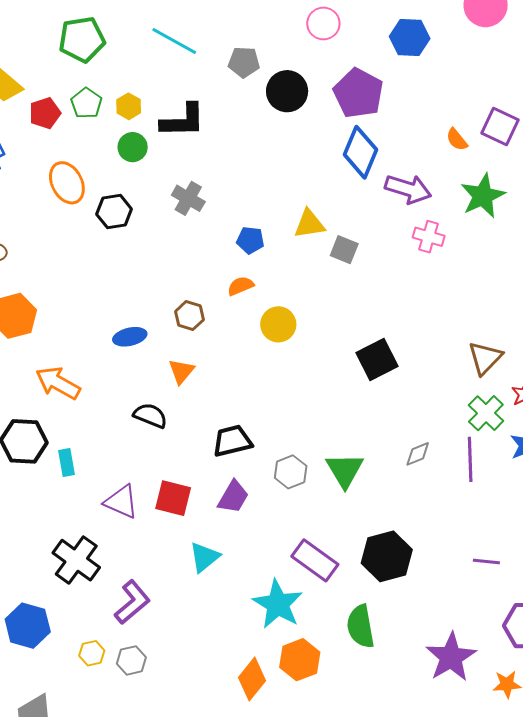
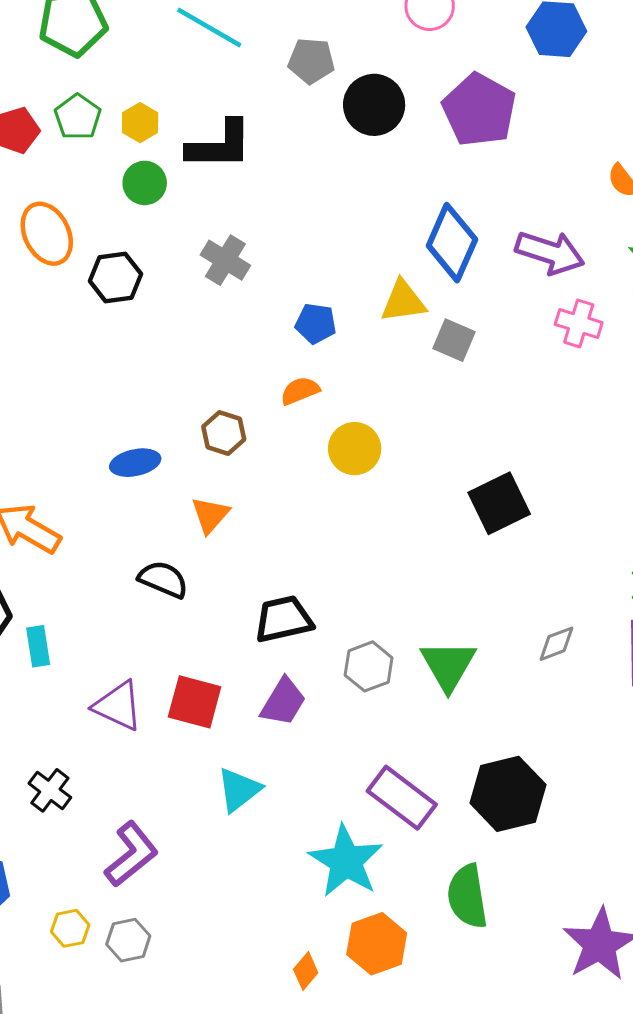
blue diamond: (360, 152) -> (452, 243), moved
black cross: (76, 560) -> (50, 790), size x0.6
orange diamond: (252, 679) -> (306, 971), size x0.6

